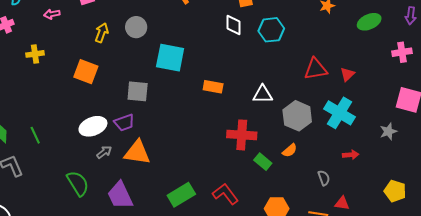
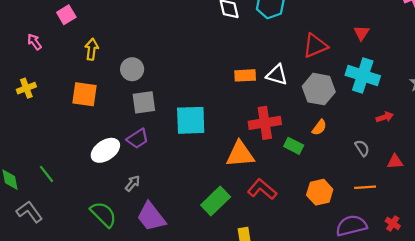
pink arrow: (52, 14) -> (34, 42), turned 77
gray circle: (136, 27) -> (132, 69), moved
cyan square: (170, 58) -> (191, 120), moved
red triangle: (316, 69) -> (315, 46), moved
orange rectangle: (213, 87) -> (245, 75), moved
white triangle: (263, 94) -> (277, 75), turned 30
gray arrow: (104, 152) -> (133, 183), moved
orange triangle: (137, 153) -> (240, 154), moved
red triangle: (342, 203) -> (395, 162), moved

